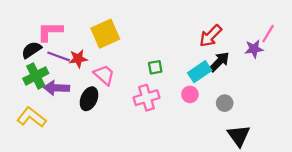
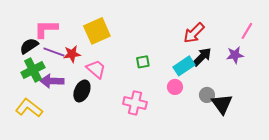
purple star: (254, 49) -> (235, 55), moved
pink cross: (147, 98) -> (135, 103), moved, turned 30
black triangle: (239, 136) -> (222, 104), moved

